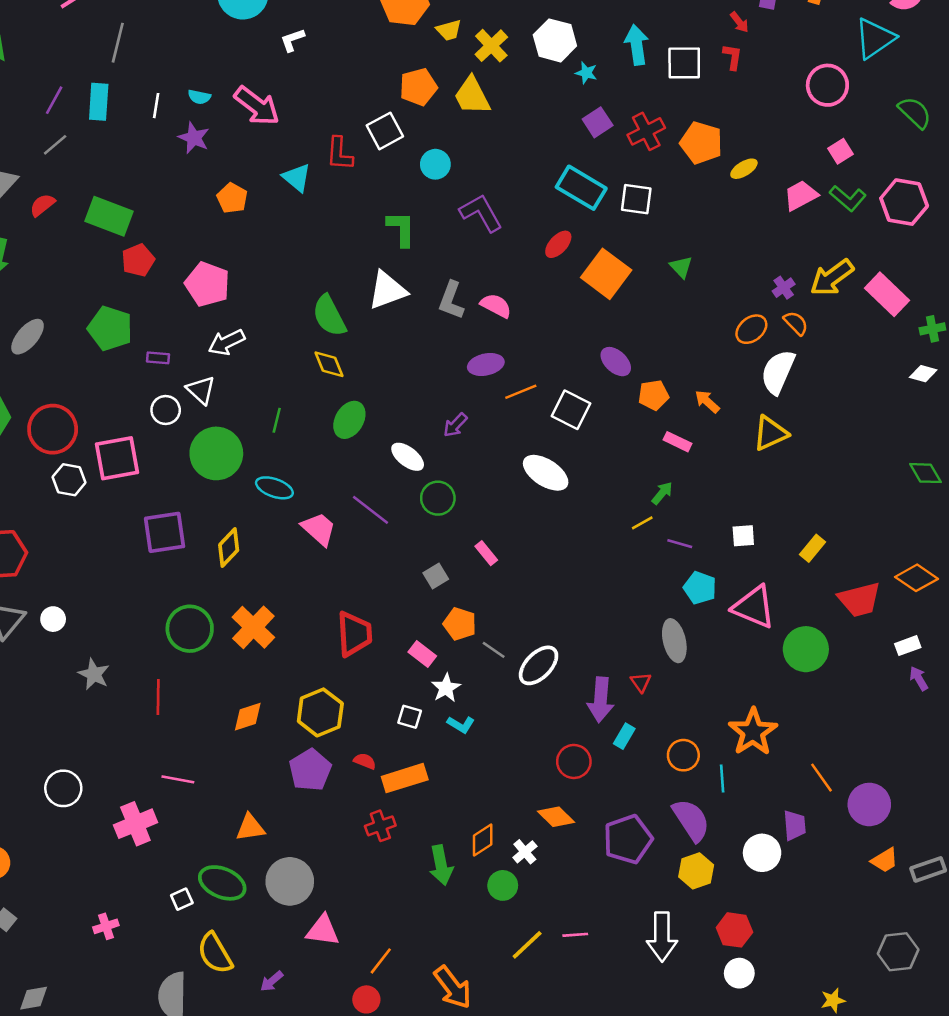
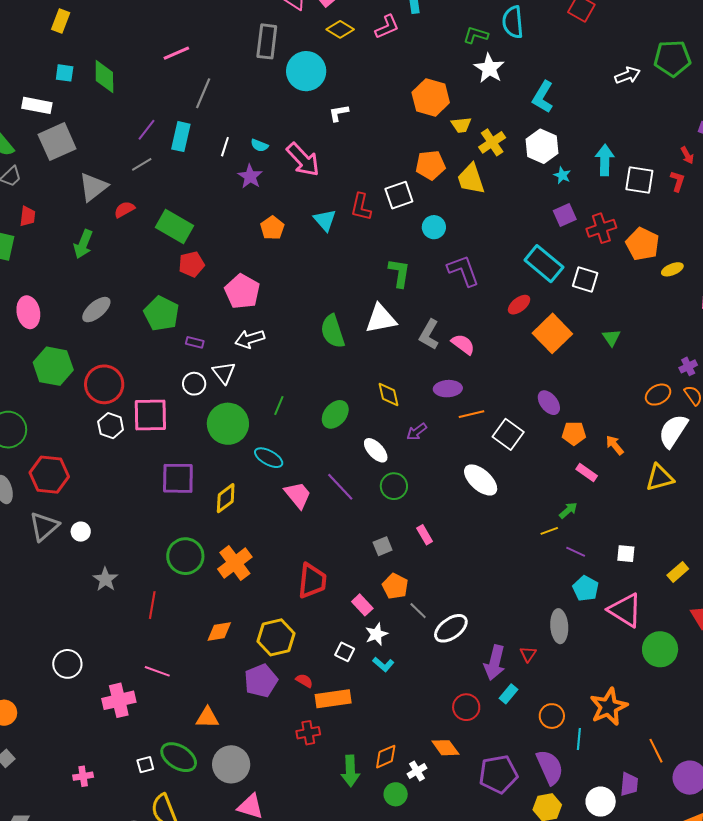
yellow diamond: (329, 364) -> (388, 395), moved

